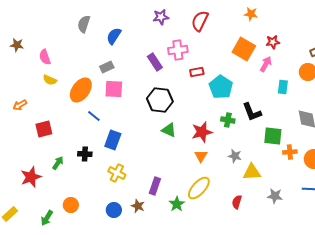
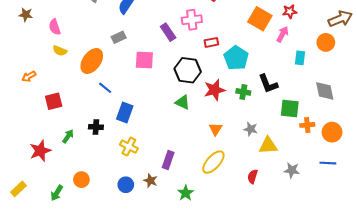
pink square: (114, 89) -> (144, 60), moved
black hexagon: (160, 100) -> (188, 70), moved
red star: (202, 132) -> (214, 90), moved
green star: (177, 204) -> (186, 193), moved

